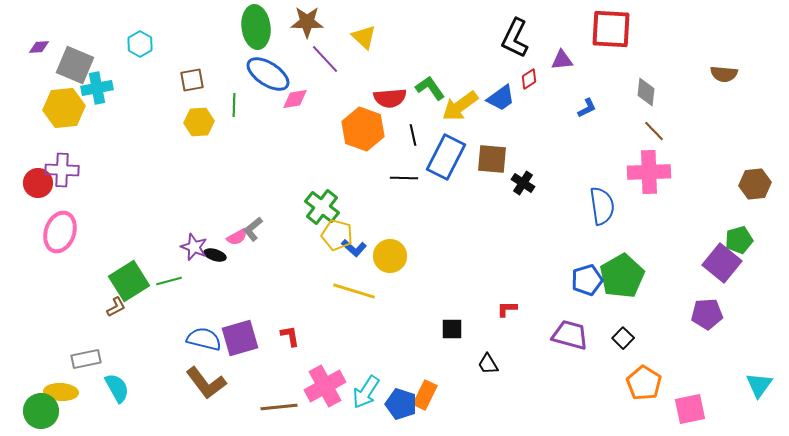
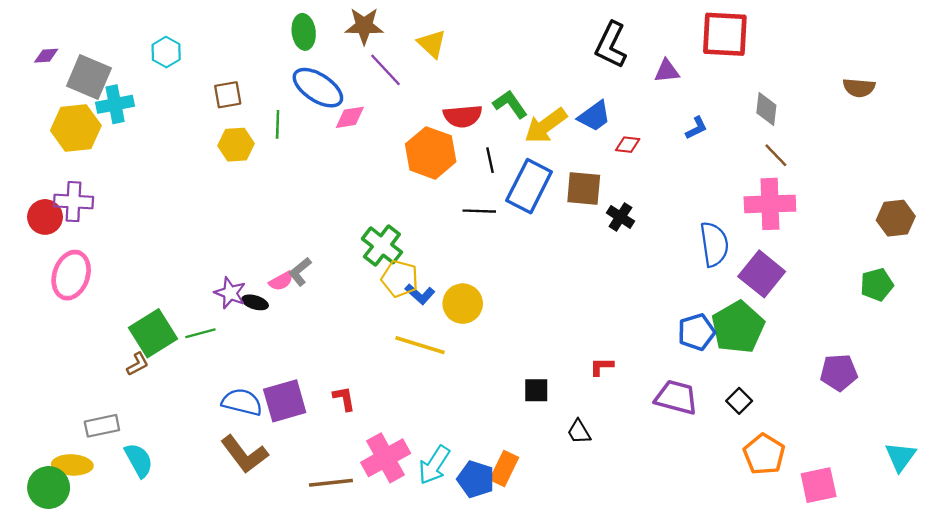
green ellipse: (256, 27) -> (304, 32), size x0.7
red diamond: (529, 79) -> (628, 145), moved, turned 40
purple square: (722, 263) -> (762, 274), moved

